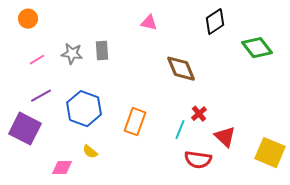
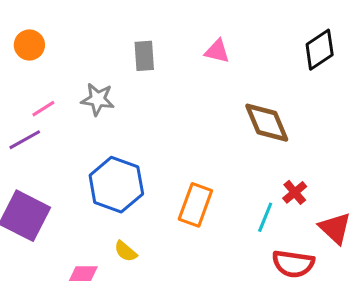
gray rectangle: (102, 51) -> (144, 56), moved
purple line: (41, 96) -> (25, 140), moved

